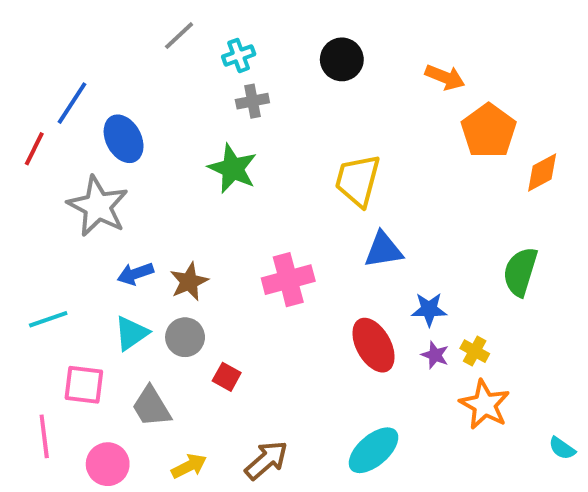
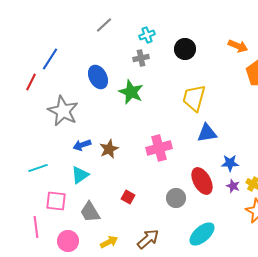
cyan cross: (239, 55) -> (147, 35), moved
black circle: (342, 59) -> (185, 49), moved
blue ellipse: (124, 139) -> (98, 77), moved
gray circle: (185, 337) -> (176, 198), moved

